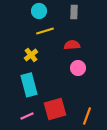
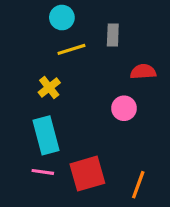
gray rectangle: (74, 12) -> (113, 35), moved
red semicircle: (72, 45) -> (143, 72), moved
pink line: (27, 116) -> (43, 172), moved, turned 32

